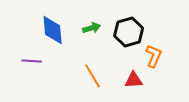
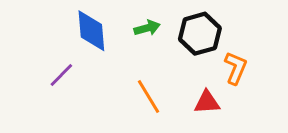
purple line: (32, 61) -> (61, 75), turned -48

